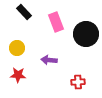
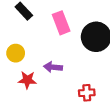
red star: (18, 75) -> (27, 80), moved

